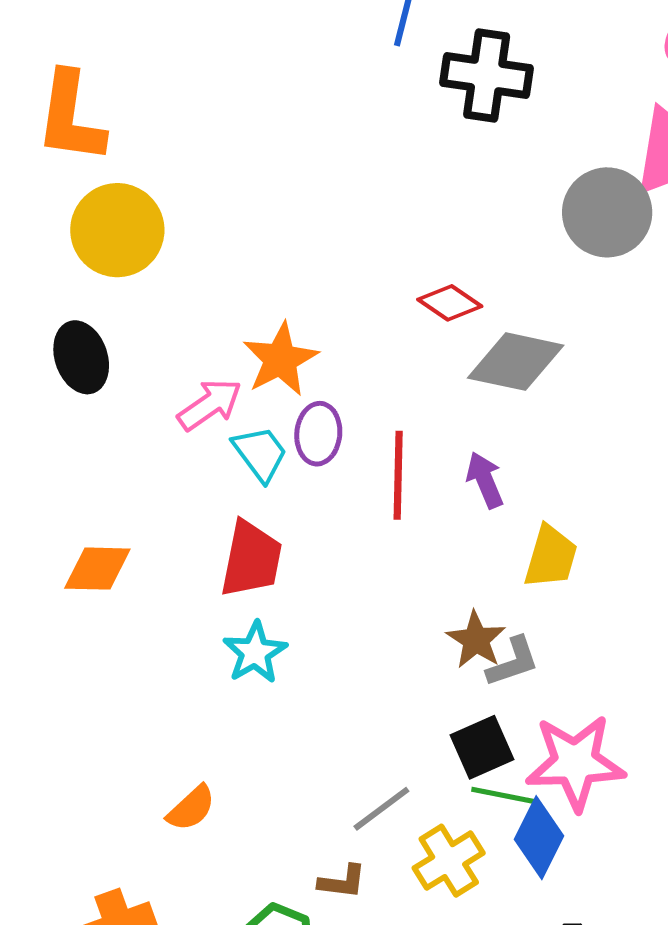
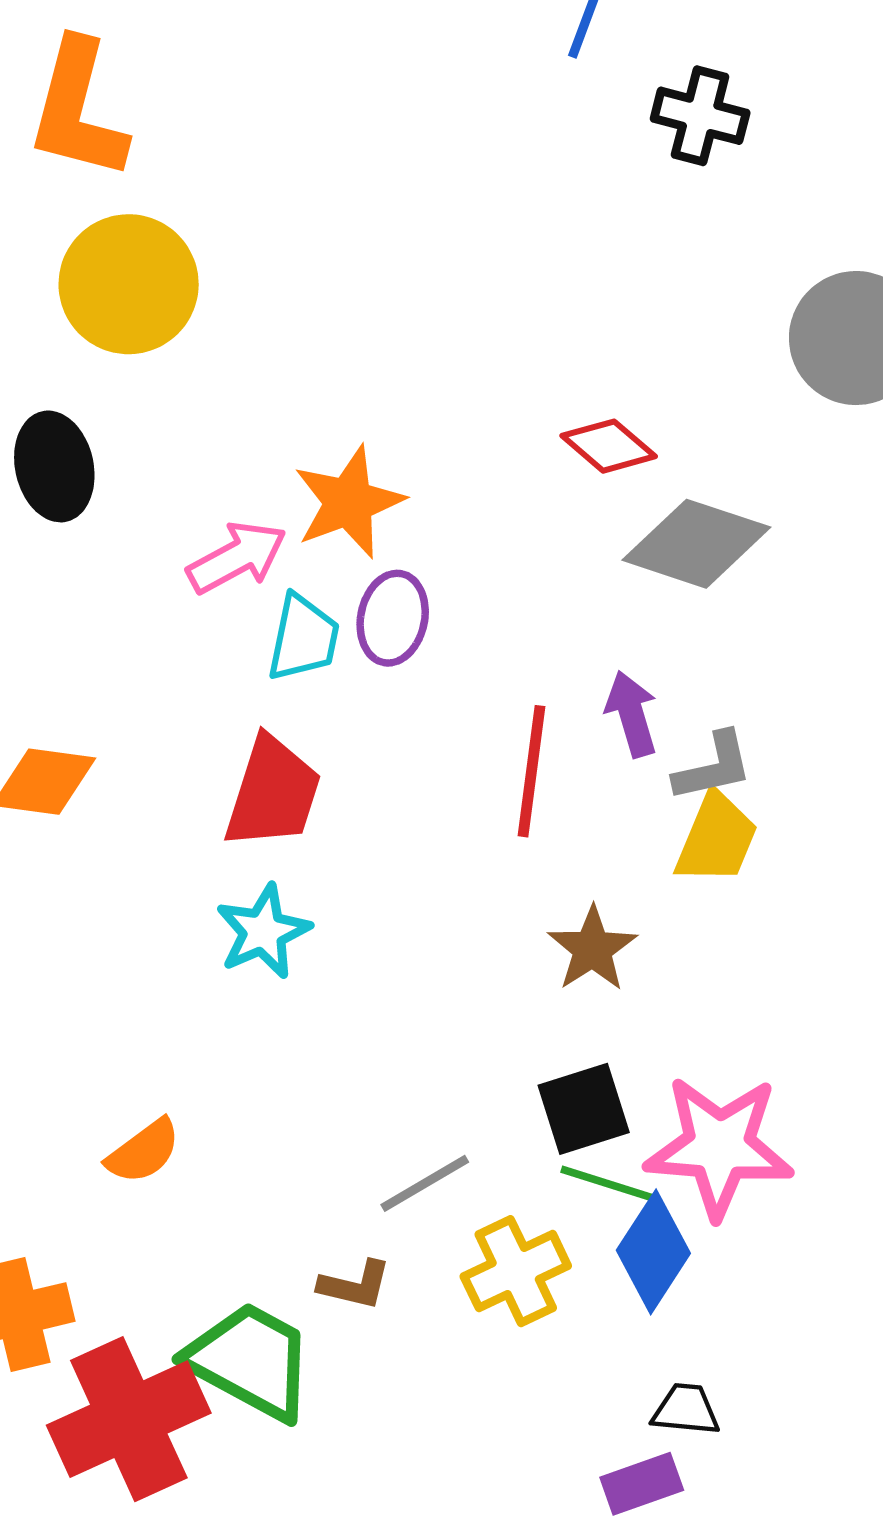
black cross: (487, 76) -> (700, 116), size x0.7
cyan trapezoid: (260, 453) -> (303, 638), turned 42
red line: (398, 475) -> (532, 771), moved
gray L-shape: (513, 662) -> (713, 767), moved

